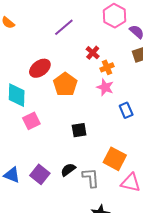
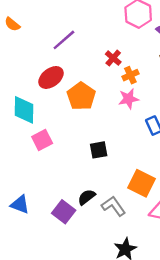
purple line: (64, 27) -> (64, 40), moved
pink star: (105, 87) -> (129, 99), turned -30
purple square: (40, 174) -> (64, 212), moved
gray L-shape: (91, 178) -> (114, 206), turned -30

